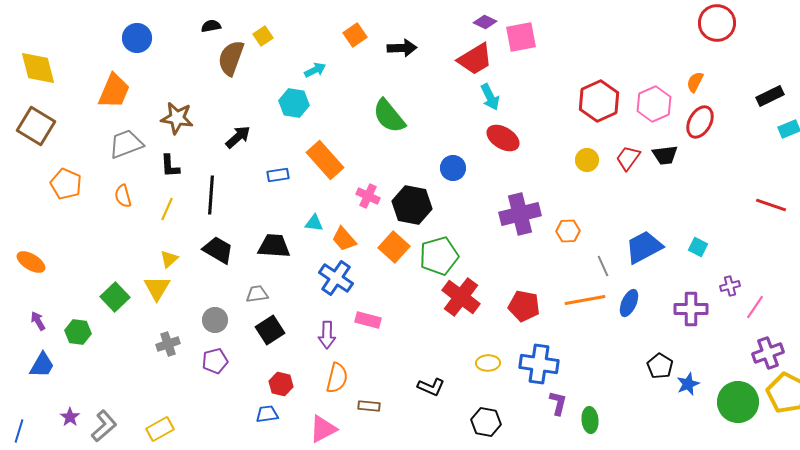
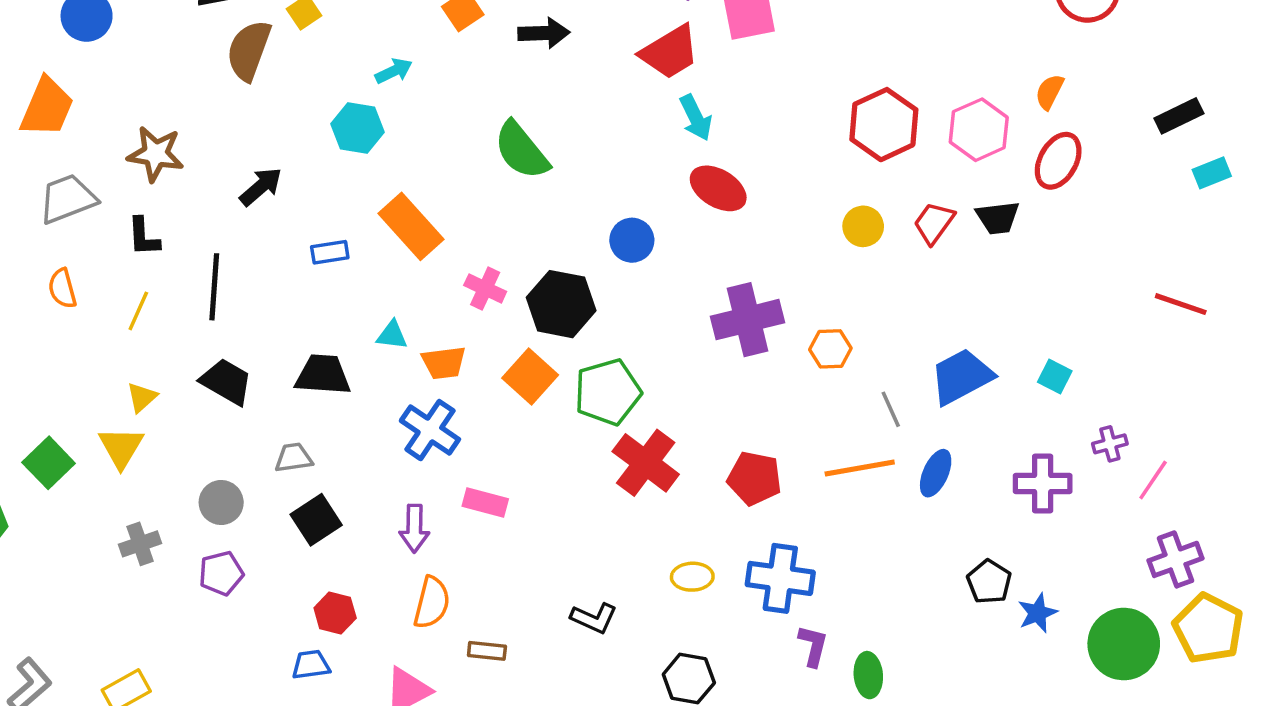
orange trapezoid: (344, 239) -> (444, 363), turned -56

